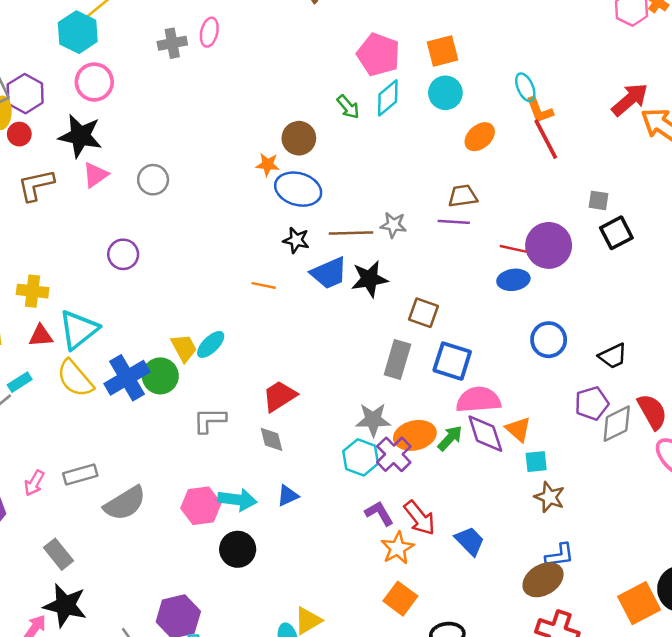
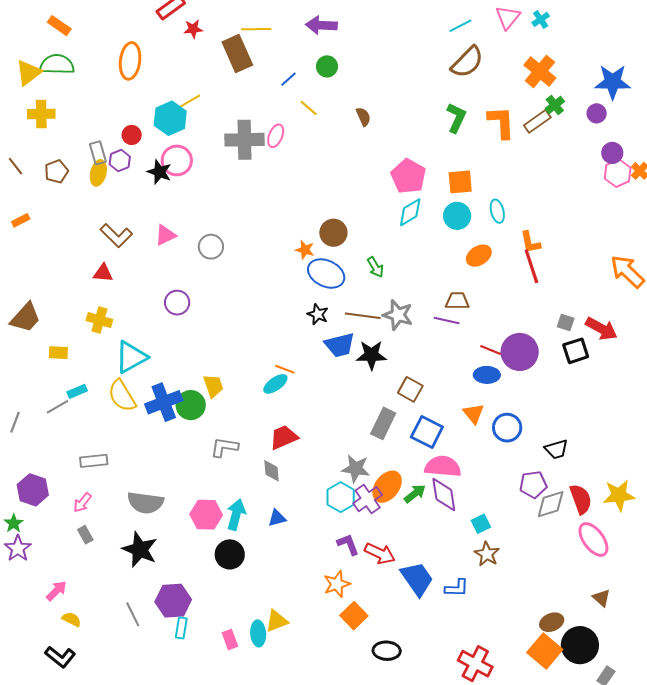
gray cross: (172, 43) -> (244, 140), size x1.6
cyan ellipse: (525, 87) -> (497, 211), moved
purple hexagon: (25, 94) -> (120, 161), size x0.7
red arrow: (630, 100) -> (601, 329), moved, turned 60
green arrow: (348, 107) -> (375, 267), moved
red circle: (19, 134) -> (132, 135), moved
black star: (80, 136) -> (159, 172), moved, size x0.7
brown L-shape: (36, 185) -> (116, 236), turned -132
gray star: (393, 225) -> (398, 315), size x1.4
orange line: (264, 285) -> (285, 369), moved
red triangle: (41, 336) -> (103, 273), moved
cyan ellipse: (211, 344) -> (275, 384), moved
orange triangle: (518, 429) -> (474, 413), moved
orange ellipse: (415, 435) -> (387, 487), turned -48
cyan square: (536, 462) -> (481, 524), turned -30
gray rectangle: (80, 474) -> (94, 461), moved
pink arrow: (34, 483) -> (82, 503), moved
cyan arrow: (237, 500) -> (236, 515), turned -92
gray semicircle: (125, 503) -> (145, 503), turned 30
red arrow: (420, 518) -> (380, 553), turned -36
blue trapezoid: (470, 541) -> (417, 579), size x1.4
orange star: (397, 548) -> (337, 584), moved
gray rectangle: (58, 554) -> (85, 535), size x0.7
blue L-shape: (560, 555) -> (457, 588), moved
brown ellipse: (543, 580) -> (552, 622), moved, size x0.7
orange square: (639, 603) -> (545, 651), turned -32
black star: (65, 605) -> (140, 549), moved

